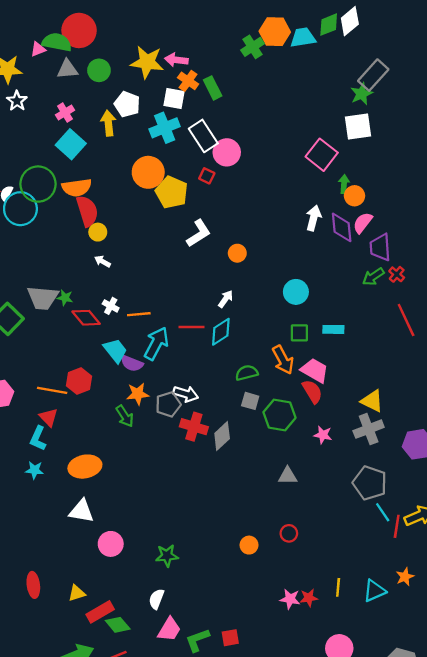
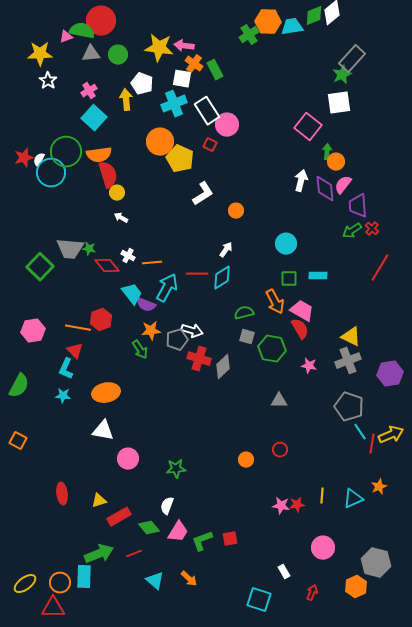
red line: (406, 320) -> (380, 268), turned 56
green diamond: (118, 625) -> (149, 528), moved

